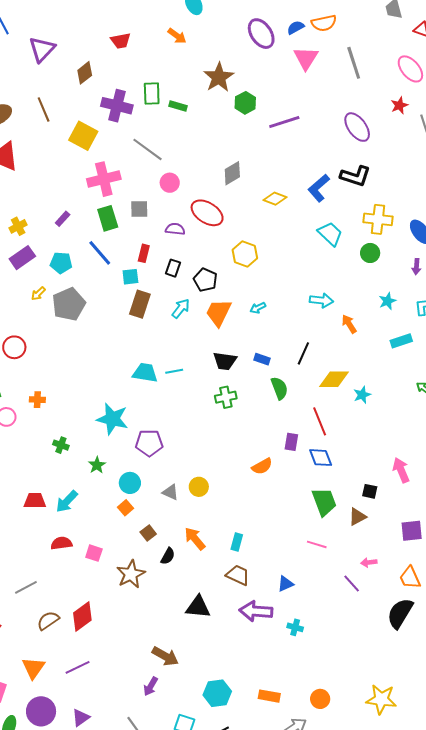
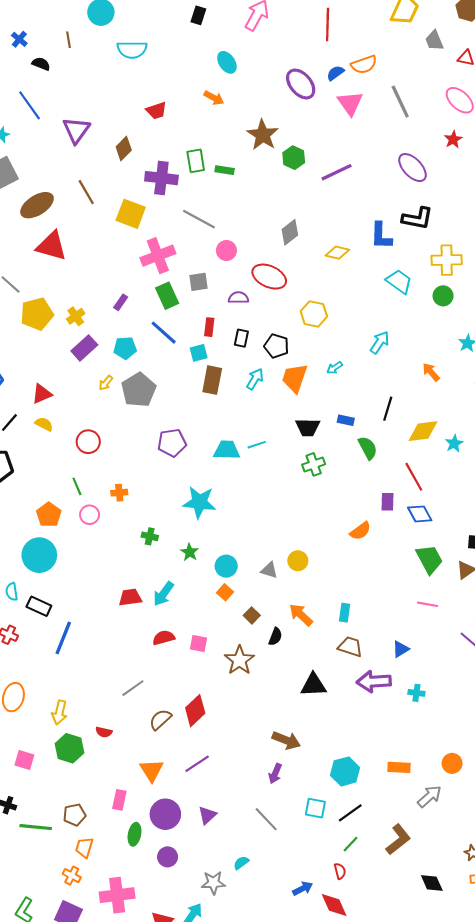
blue L-shape: (319, 188) -> (381, 236), turned -40
cyan arrow: (321, 300) -> (380, 342), moved, turned -55
purple pentagon: (149, 443) -> (172, 443), moved

